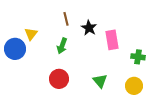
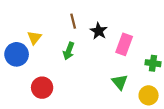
pink rectangle: (112, 40) -> (124, 44), turned 30
red circle: (59, 79) -> (42, 88), moved
green triangle: (100, 81) -> (120, 82), moved

